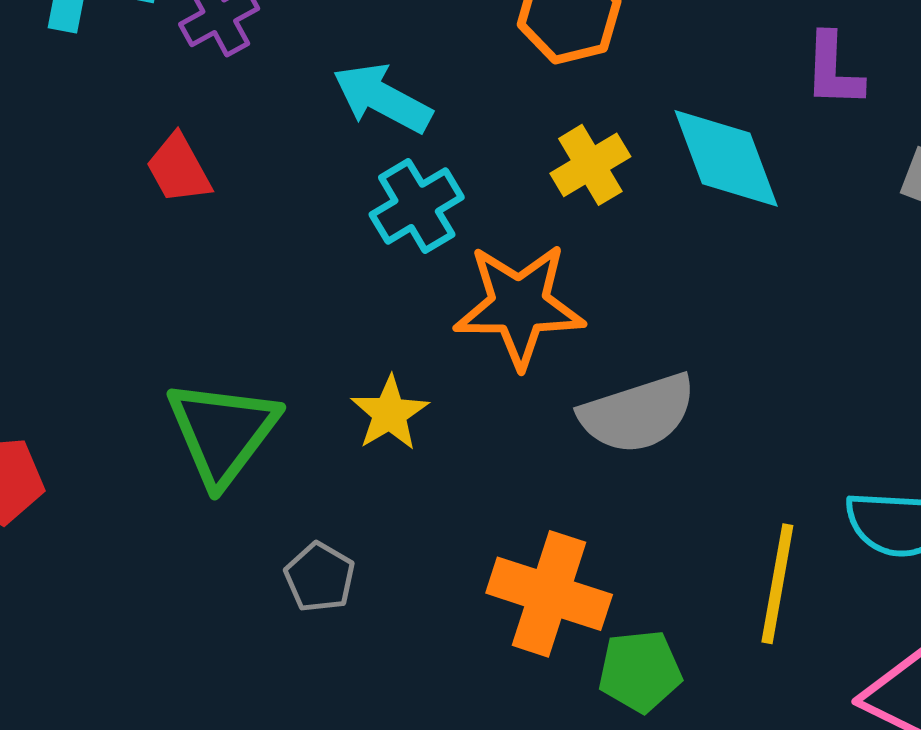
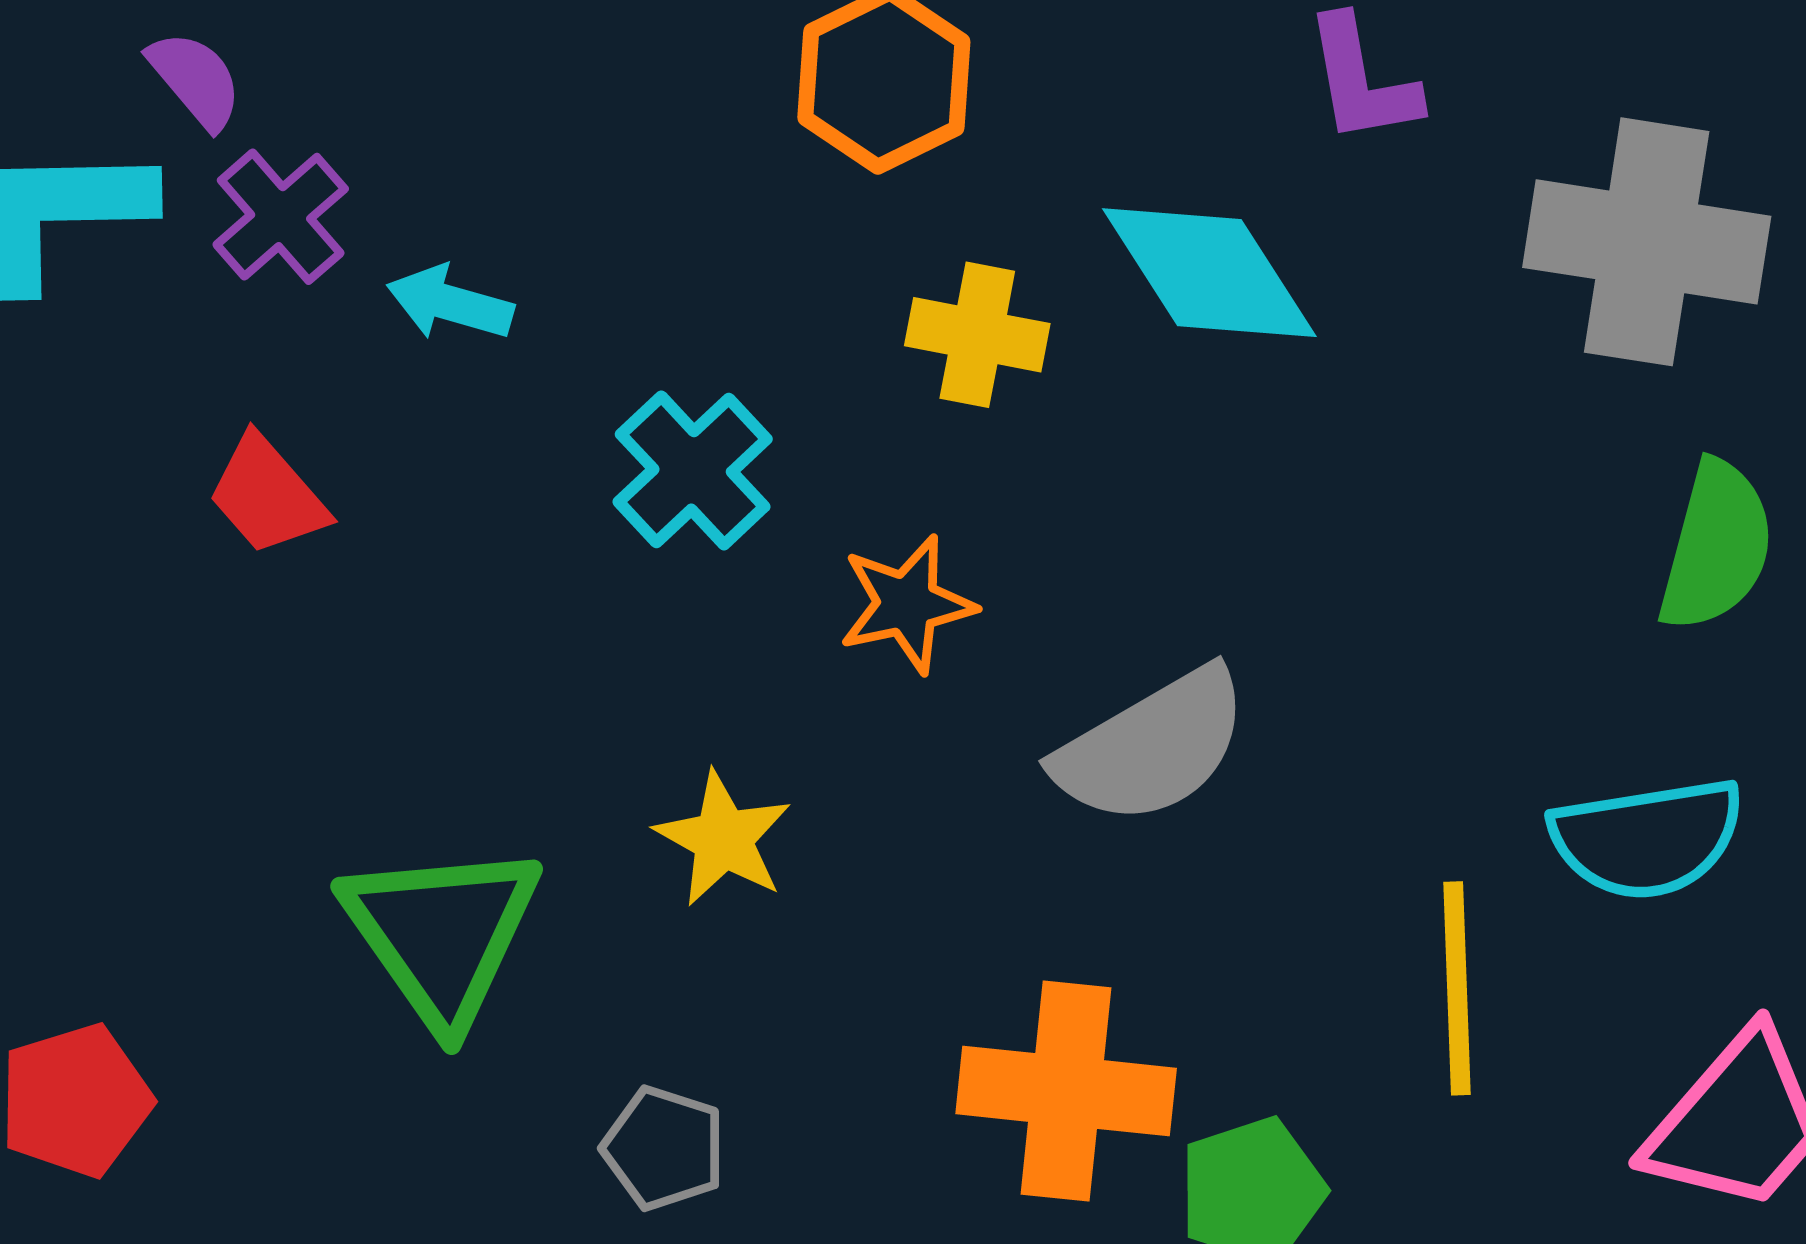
cyan arrow: (382, 98) -> (450, 303), moved, size x0.7
yellow cross: (590, 165) -> (977, 335), turned -36
orange star: (519, 305) -> (907, 604), size x0.6

